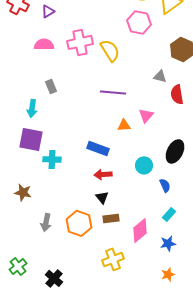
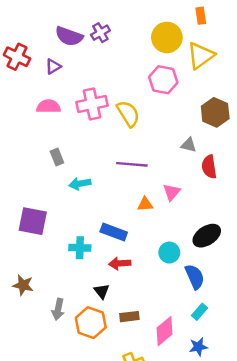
cyan arrow: (32, 108) -> (80, 184), moved, turned 72
black ellipse: (175, 151) -> (207, 236), turned 30
cyan cross: (52, 159) -> (80, 248), moved
blue semicircle: (165, 185) -> (195, 277), size x1.5
black triangle: (102, 197) -> (102, 291), moved
gray arrow: (46, 222) -> (58, 309), moved

